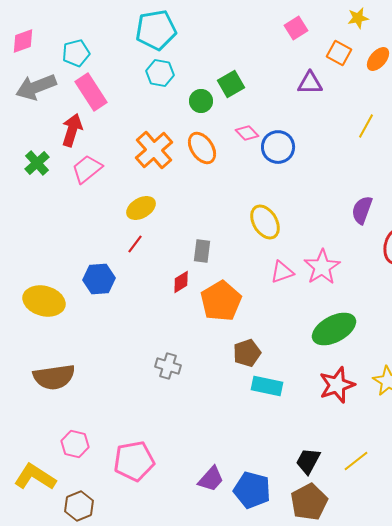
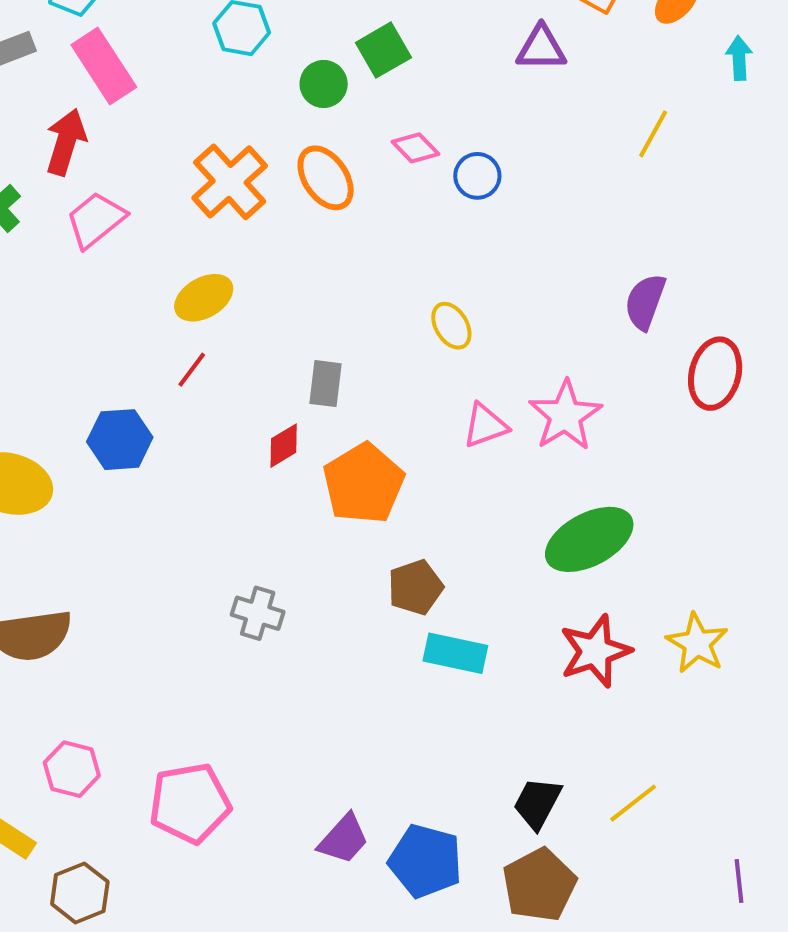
blue circle: (278, 147) -> (477, 176), size x0.7
yellow ellipse: (265, 222) -> (451, 326), size x0.7

